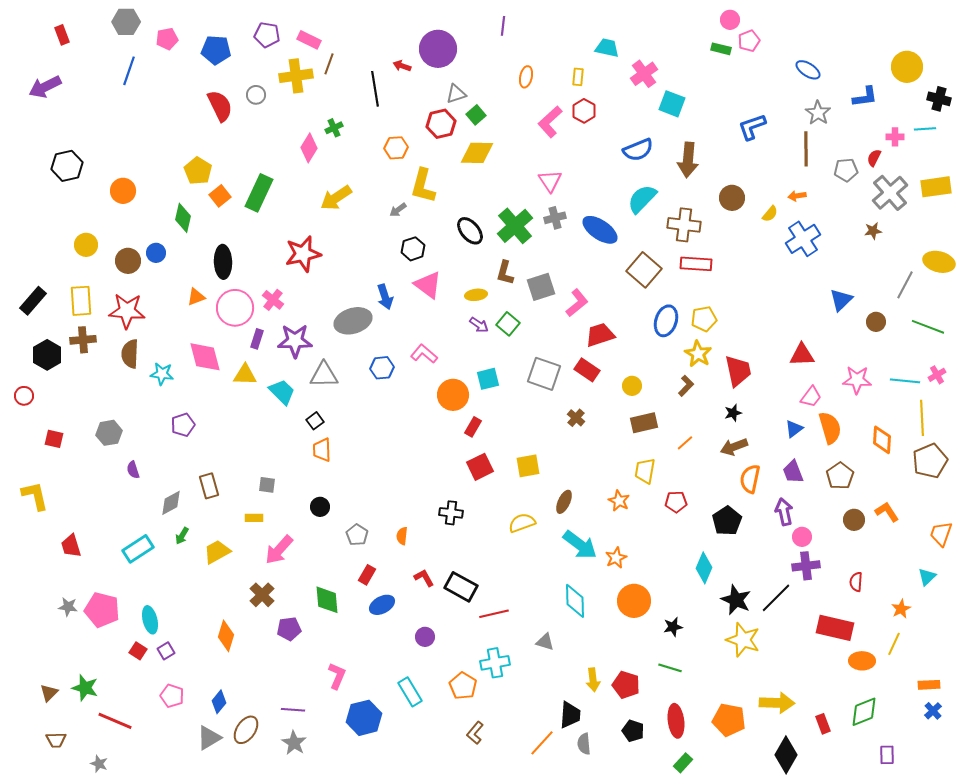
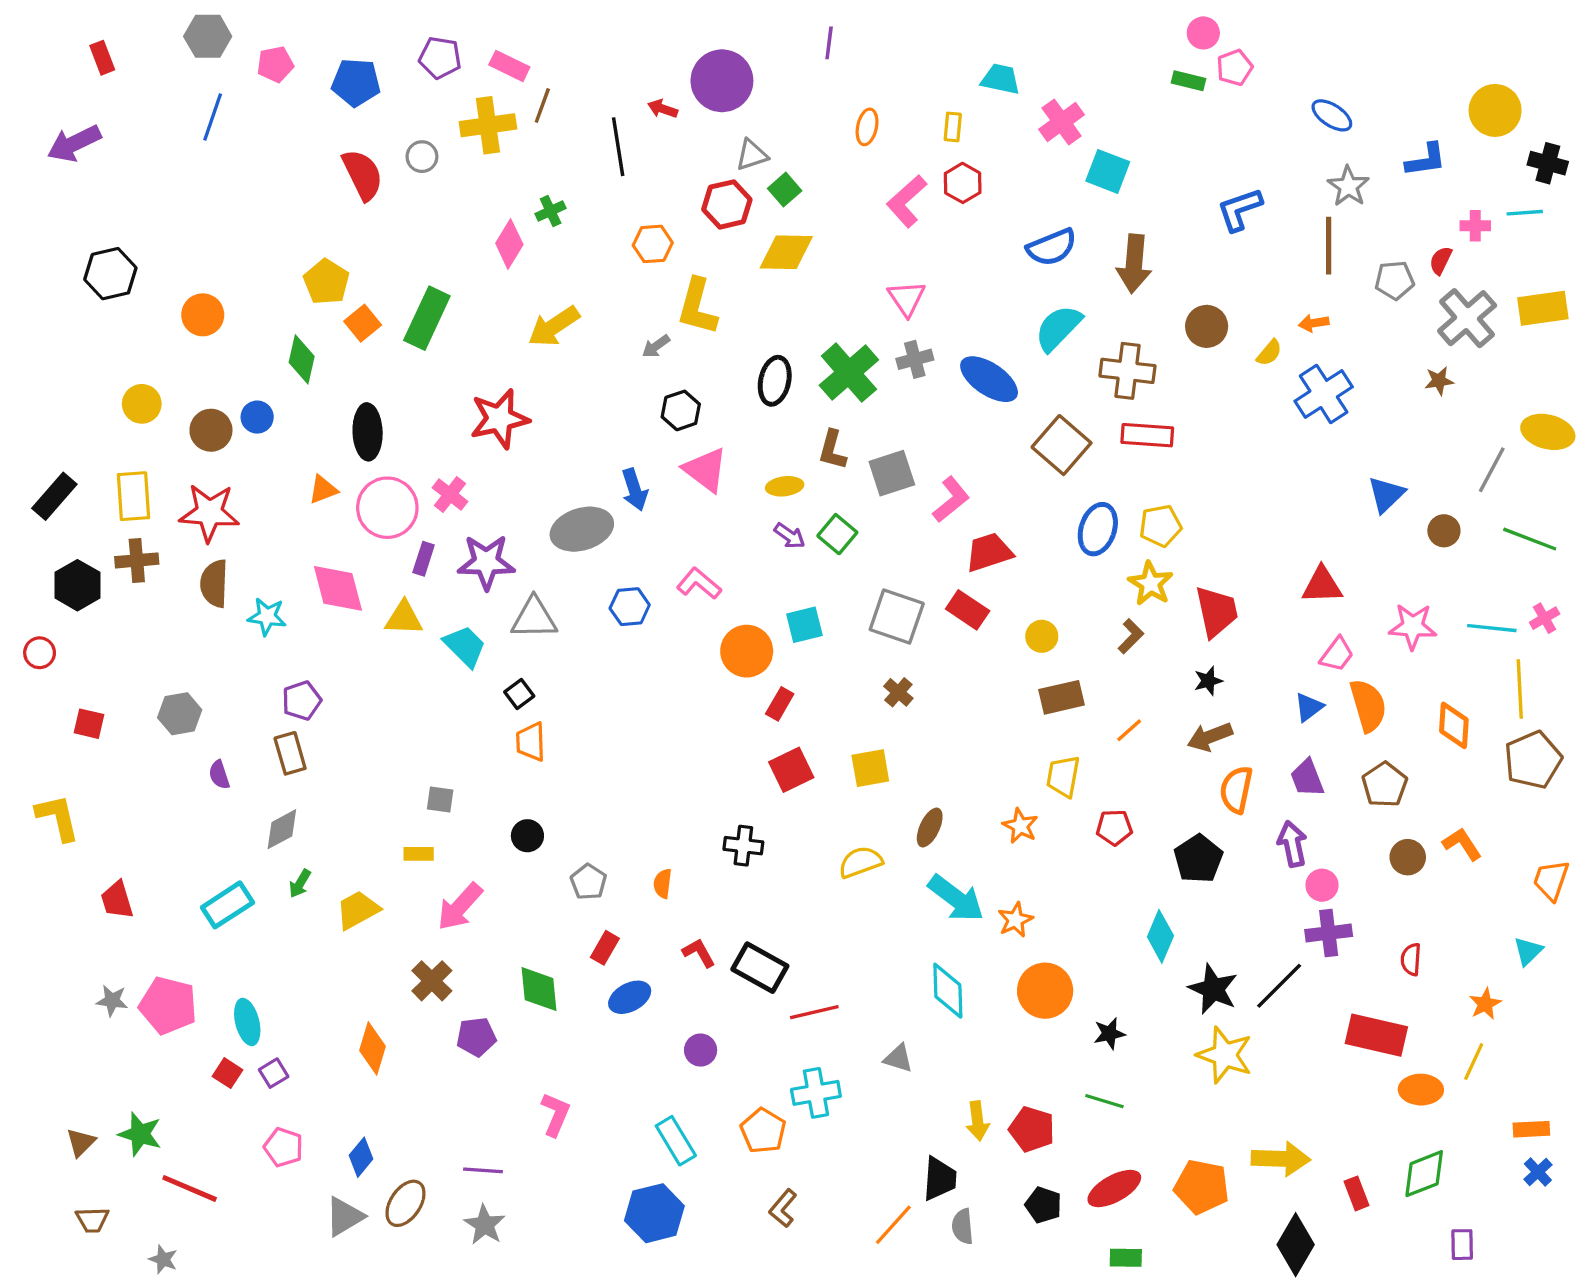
black ellipse: (470, 231) -> (775, 381), turned 52
brown cross: (576, 418) -> (898, 692), moved
brown rectangle: (209, 486) -> (290, 753), moved
blue hexagon: (364, 718) -> (654, 1213), moved
red ellipse: (676, 721) -> (1114, 1188), turned 68
green rectangle: (683, 763) -> (1126, 1258), turned 48

